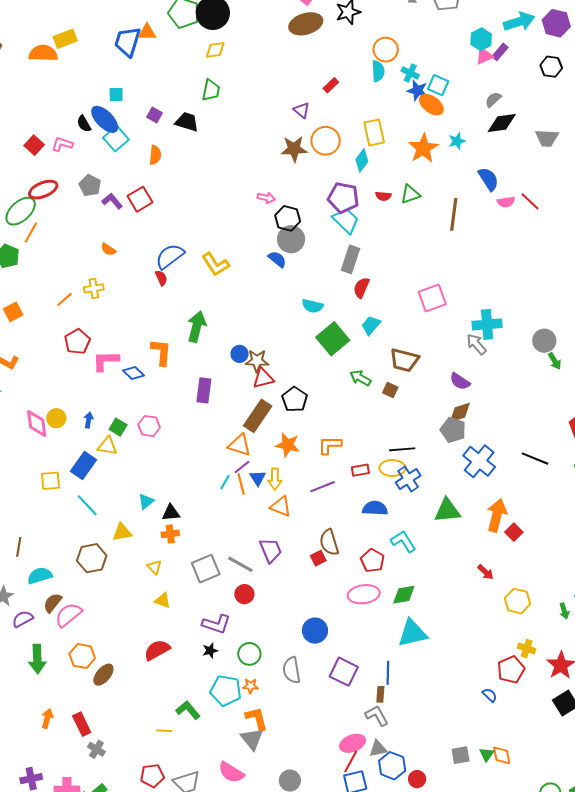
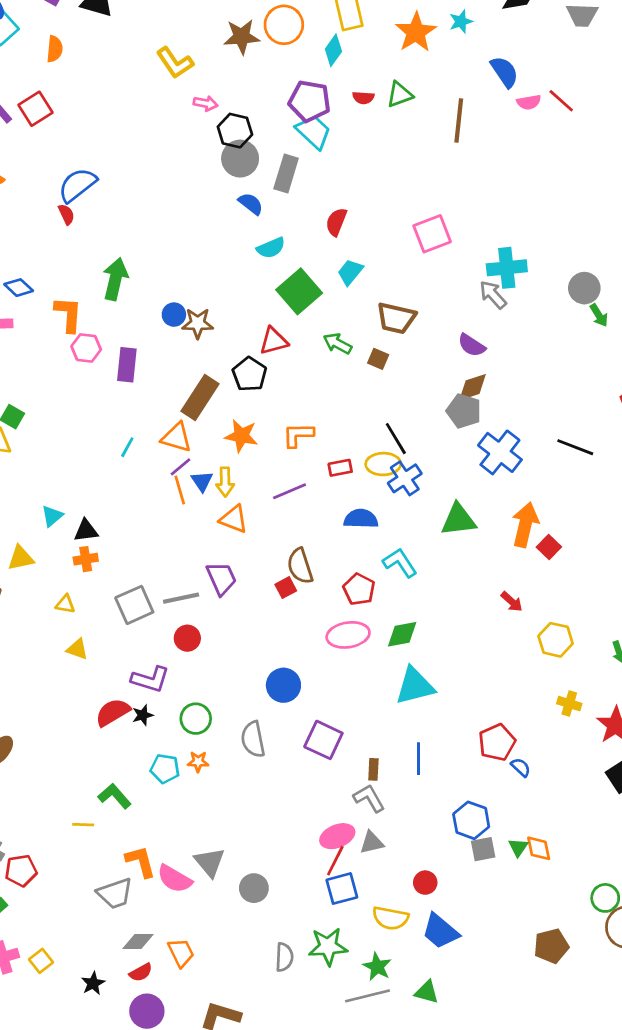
blue semicircle: (277, 259) -> (251, 204), moved
gray rectangle: (350, 259) -> (286, 173), moved
yellow L-shape: (216, 264) -> (175, 63), moved
cyan semicircle: (312, 306) -> (271, 248), turned -35
blue diamond: (134, 373) -> (19, 288), moved
red triangle: (263, 378) -> (274, 341), moved
pink hexagon: (149, 426) -> (86, 348), moved
black line: (402, 449) -> (396, 439), turned 65
cyan line: (225, 482) -> (127, 447), moved
gray line: (240, 564) -> (181, 598), turned -40
yellow triangle: (154, 567) -> (65, 604), turned -35
red semicircle: (157, 650) -> (113, 712), moved
red pentagon: (511, 670) -> (497, 742), moved
blue line: (388, 673) -> (418, 759), moved
cyan pentagon: (226, 691) -> (165, 769), size x0.7
orange L-shape: (257, 719) -> (141, 861), moved
gray triangle: (252, 739) -> (210, 862), moved
blue hexagon: (392, 766) -> (471, 820), moved
red pentagon: (152, 776) -> (21, 871), moved

